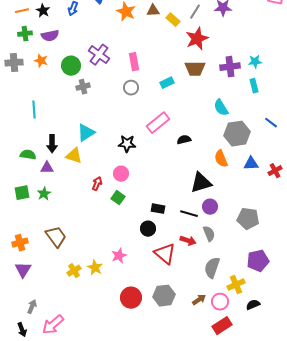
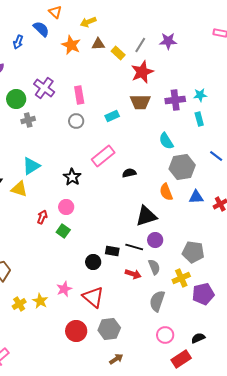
black star: (127, 144) -> (72, 177), turned 30
black rectangle: (158, 209) -> (112, 251), moved
red triangle: (165, 254) -> (93, 297), moved
yellow cross: (236, 285) -> (181, 278), moved
brown arrow: (199, 300) -> (116, 359), moved
red rectangle: (222, 326) -> (181, 359), moved

